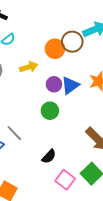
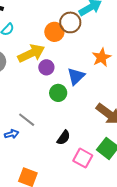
yellow arrow: (29, 67) -> (31, 53), size x1.5
purple circle: (54, 84) -> (46, 67), moved
blue triangle: (70, 85) -> (76, 76), moved

